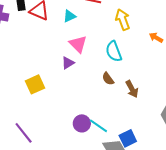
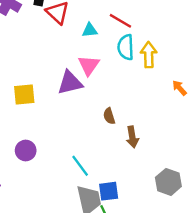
cyan semicircle: (114, 51) -> (126, 47), moved
purple triangle: (68, 63) -> (70, 83), size x1.6
purple circle: (82, 123) -> (26, 150), moved

